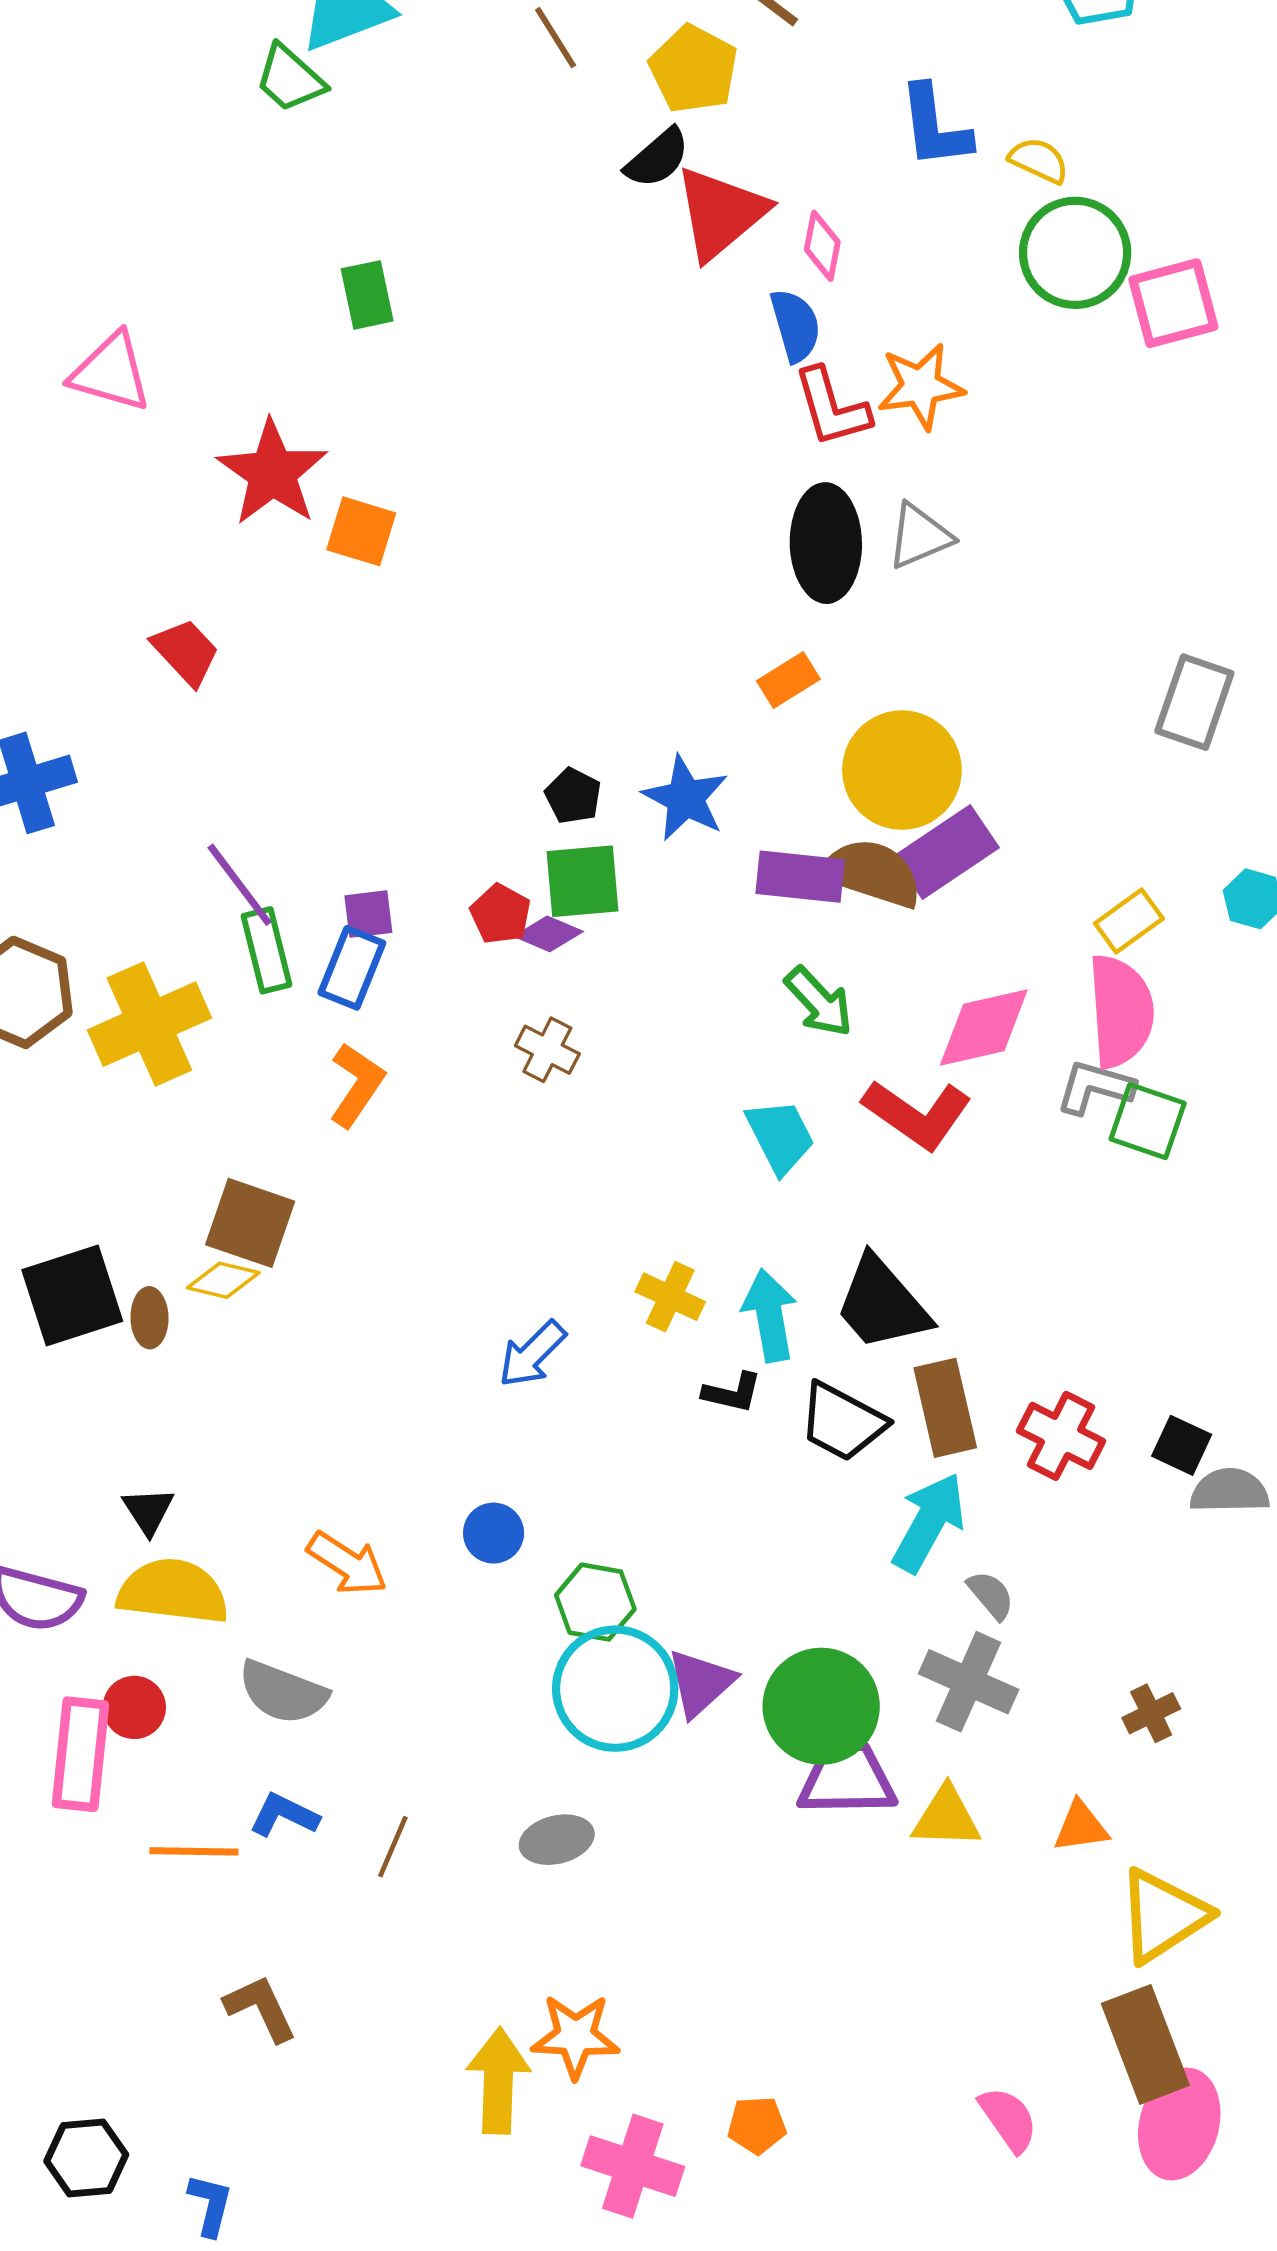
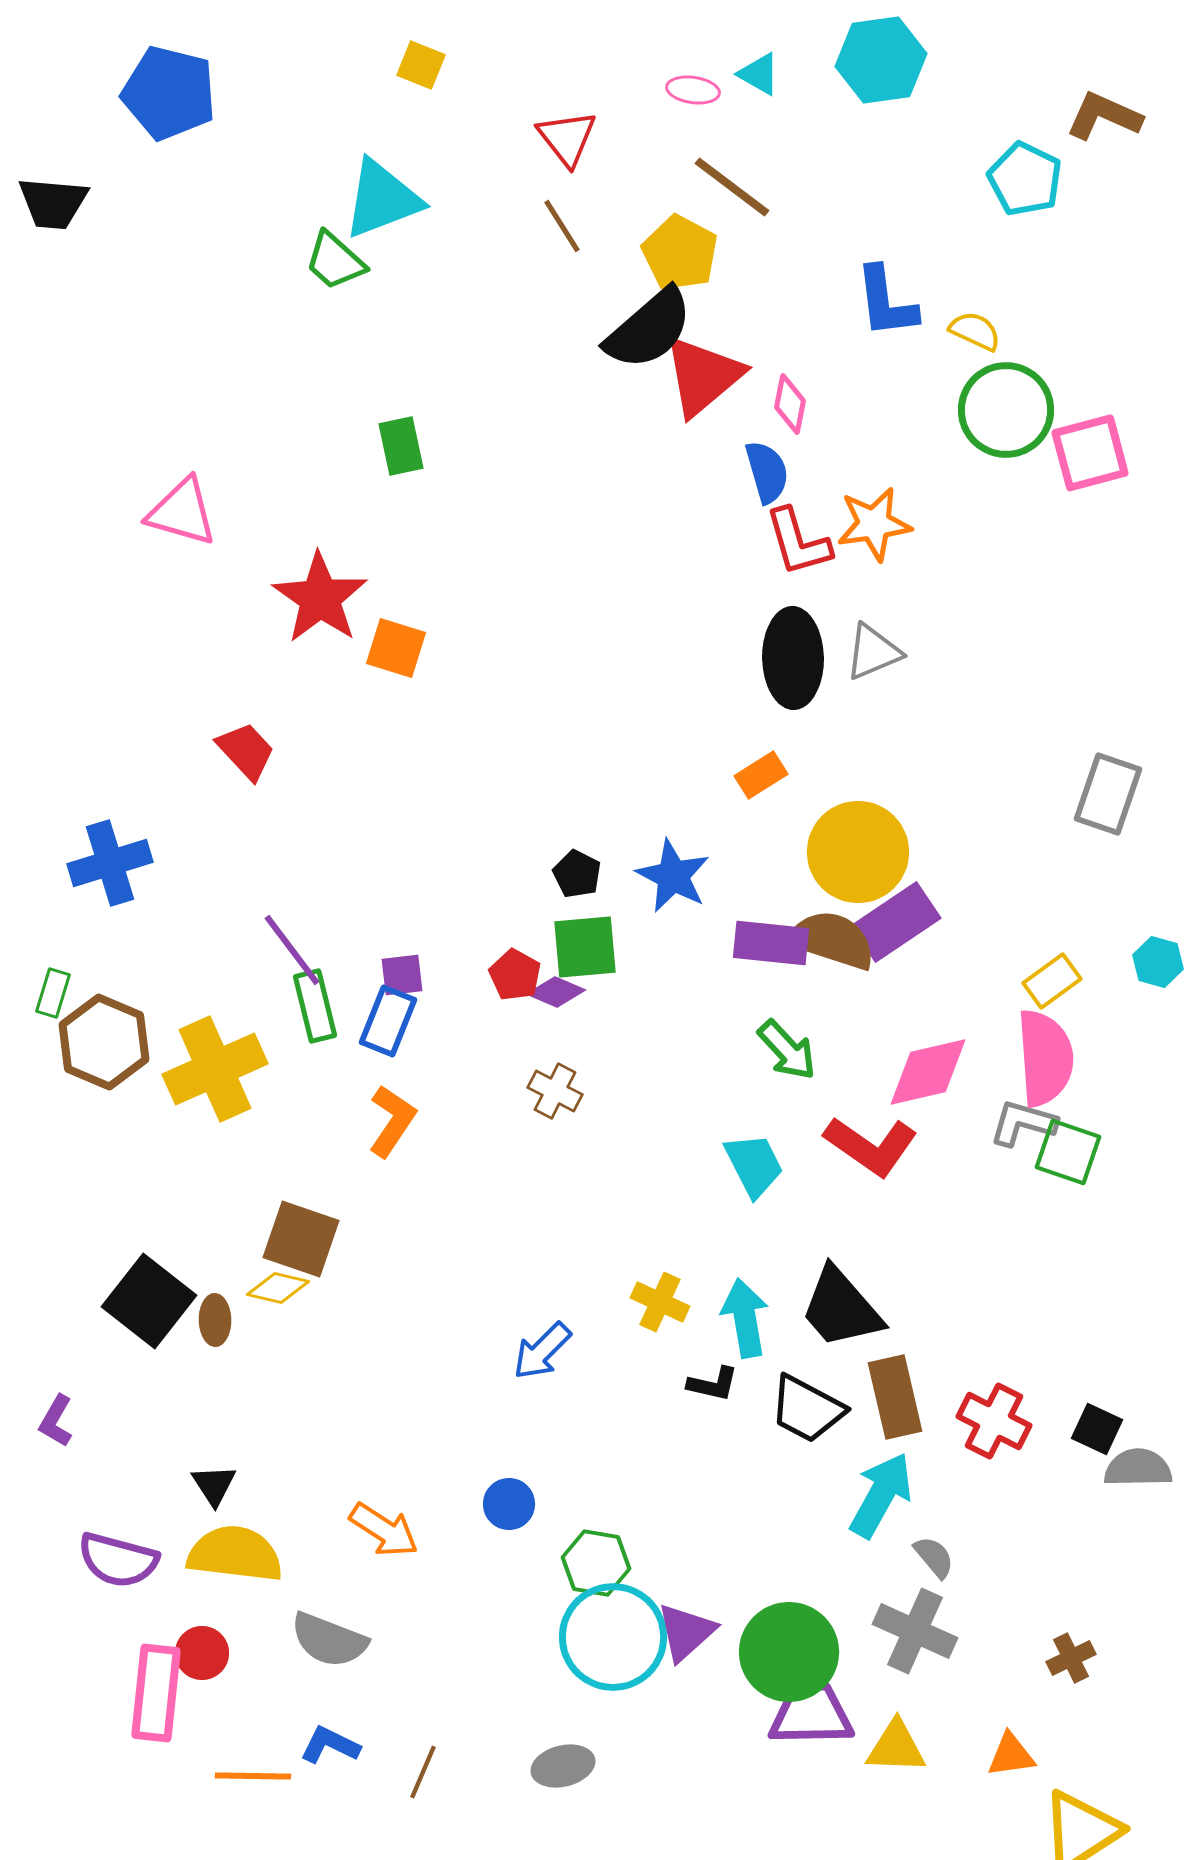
black semicircle: (657, 158) -> (649, 329), size x1.6
black square: (72, 1296) -> (149, 1301), turned -34

